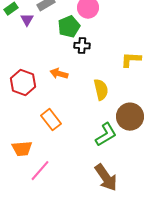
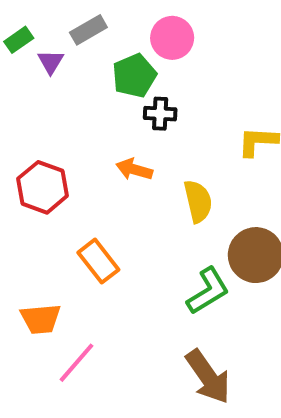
orange arrow: (59, 74) -> (134, 169), moved

